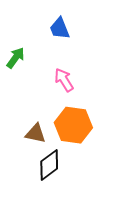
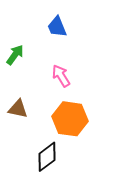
brown triangle: (36, 133) -> (18, 109), moved

